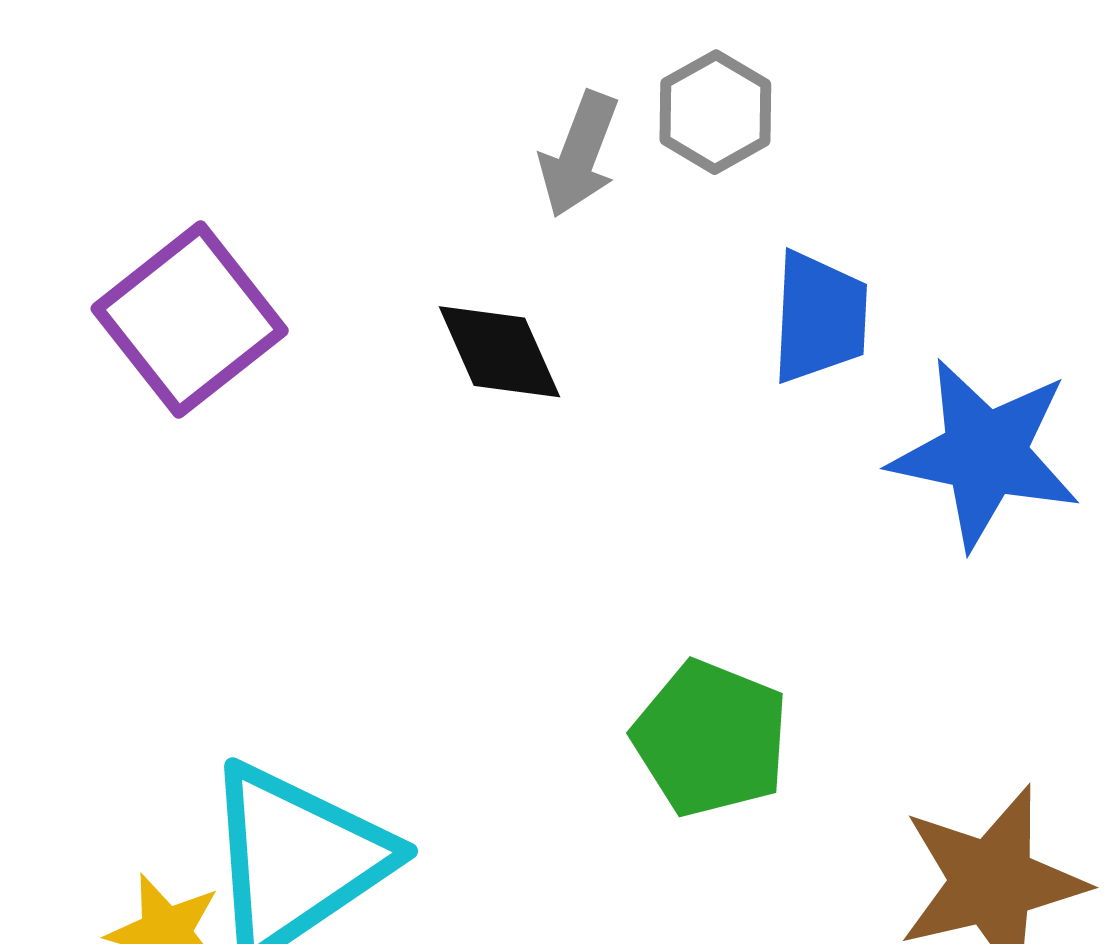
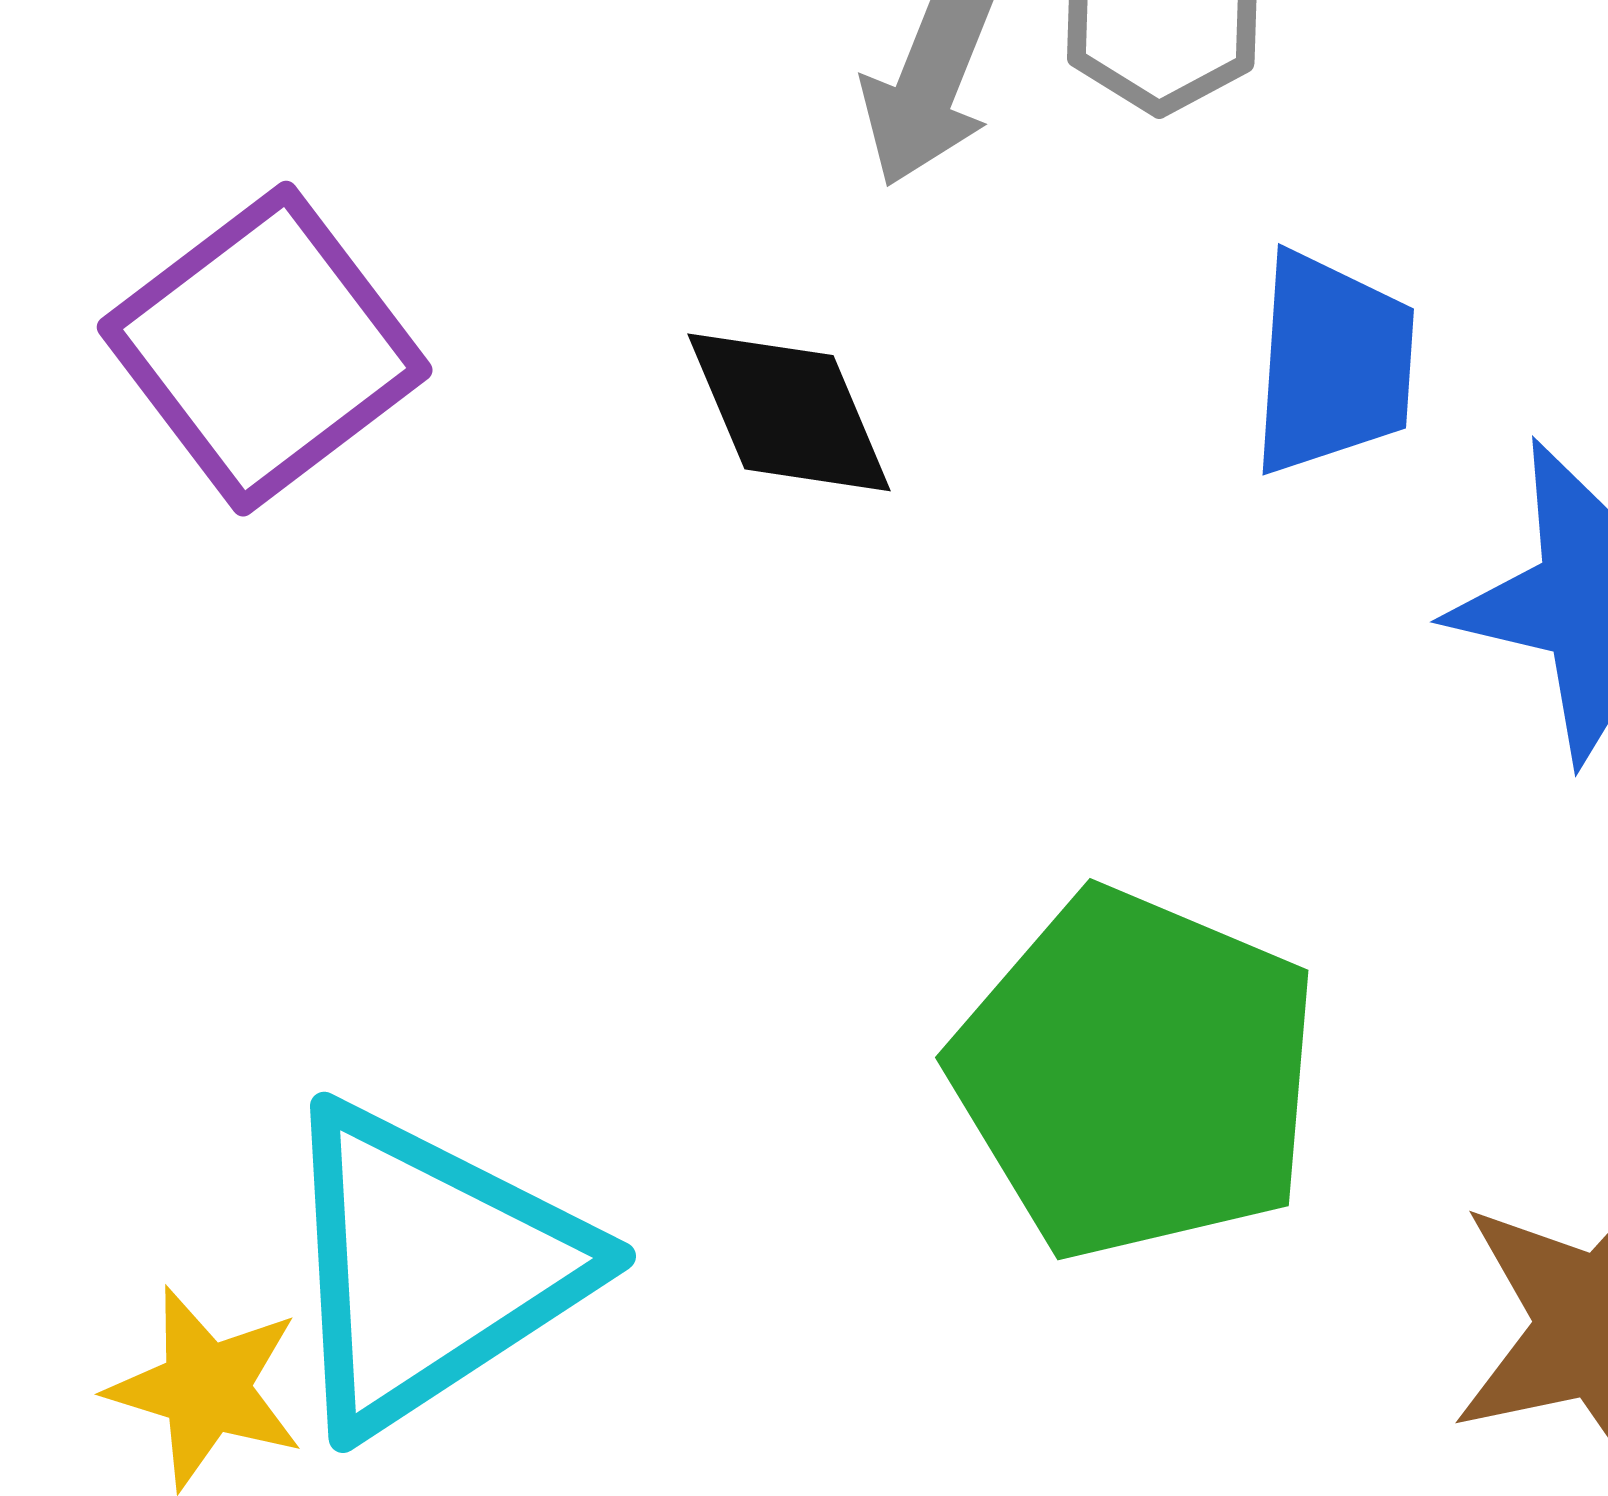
green pentagon: (711, 739) -> (1136, 1074), size x1.4

